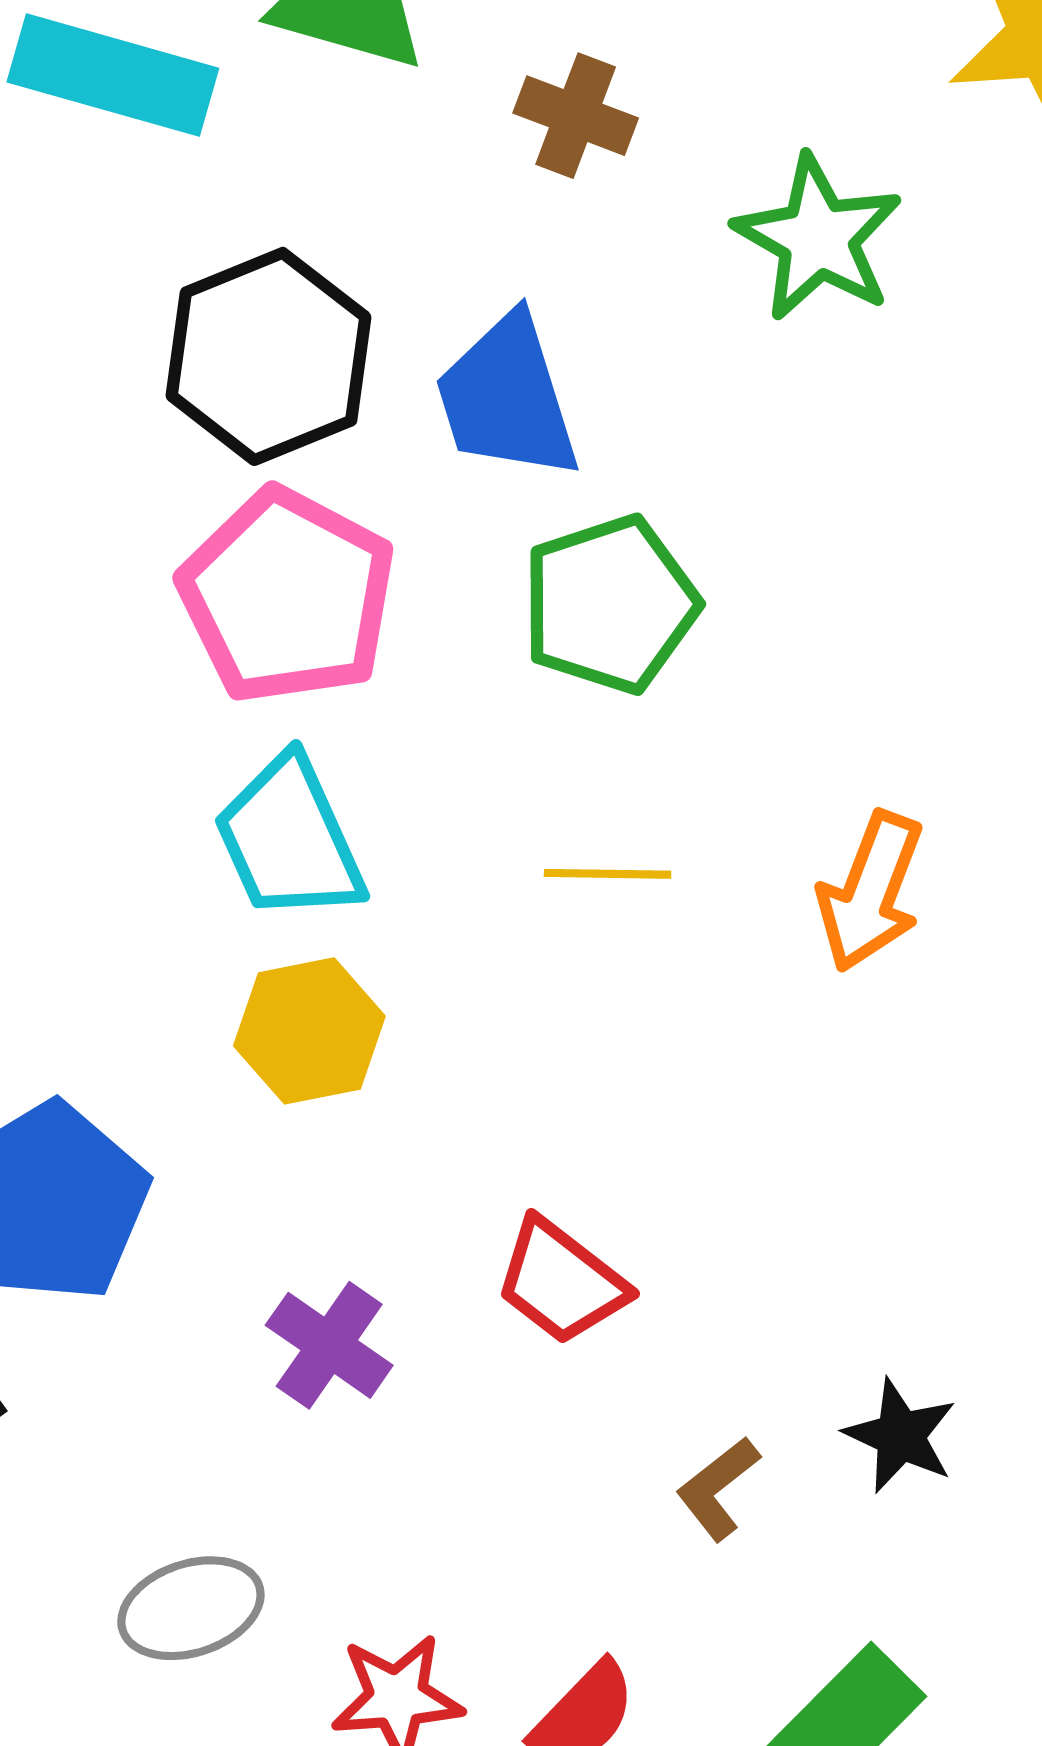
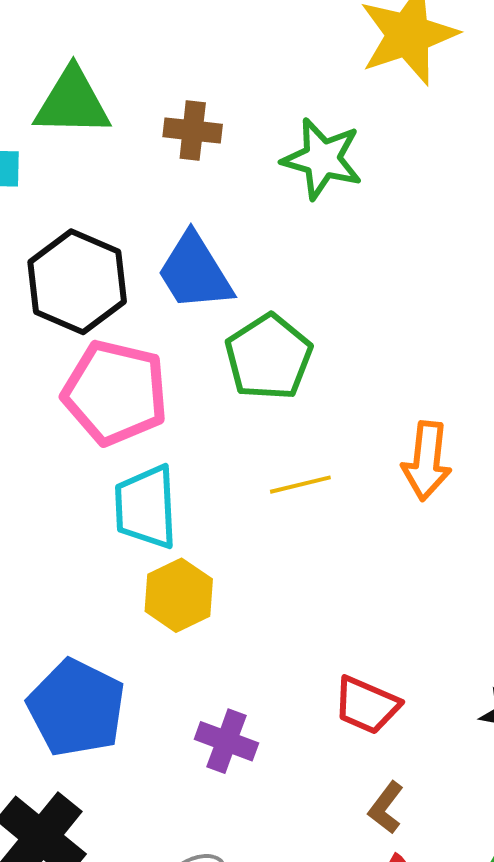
cyan trapezoid: (289, 839) -> (146, 507), turned 36
red trapezoid: (561, 1282) -> (367, 705), moved
brown L-shape: (718, 1488) -> (386, 808), moved

